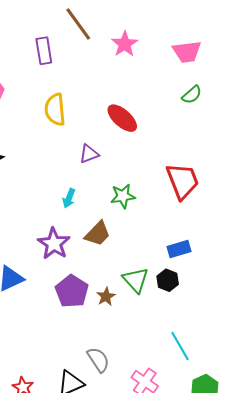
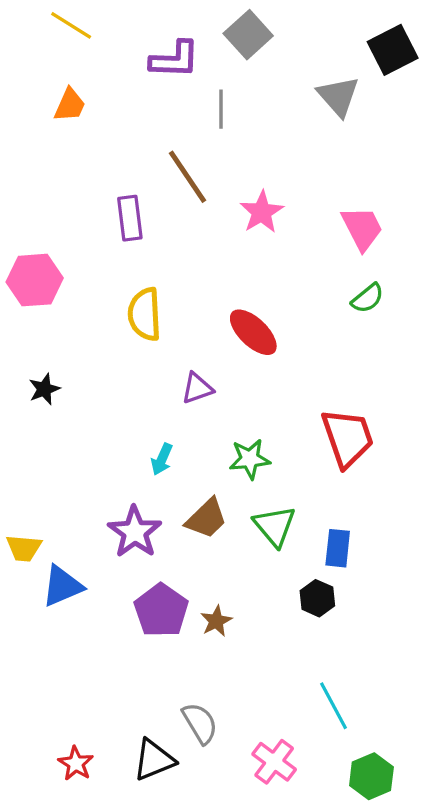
pink trapezoid: (187, 52) -> (362, 228), turned -112
blue rectangle: (179, 249) -> (338, 548), turned -70
green triangle: (136, 280) -> (275, 526), moved

